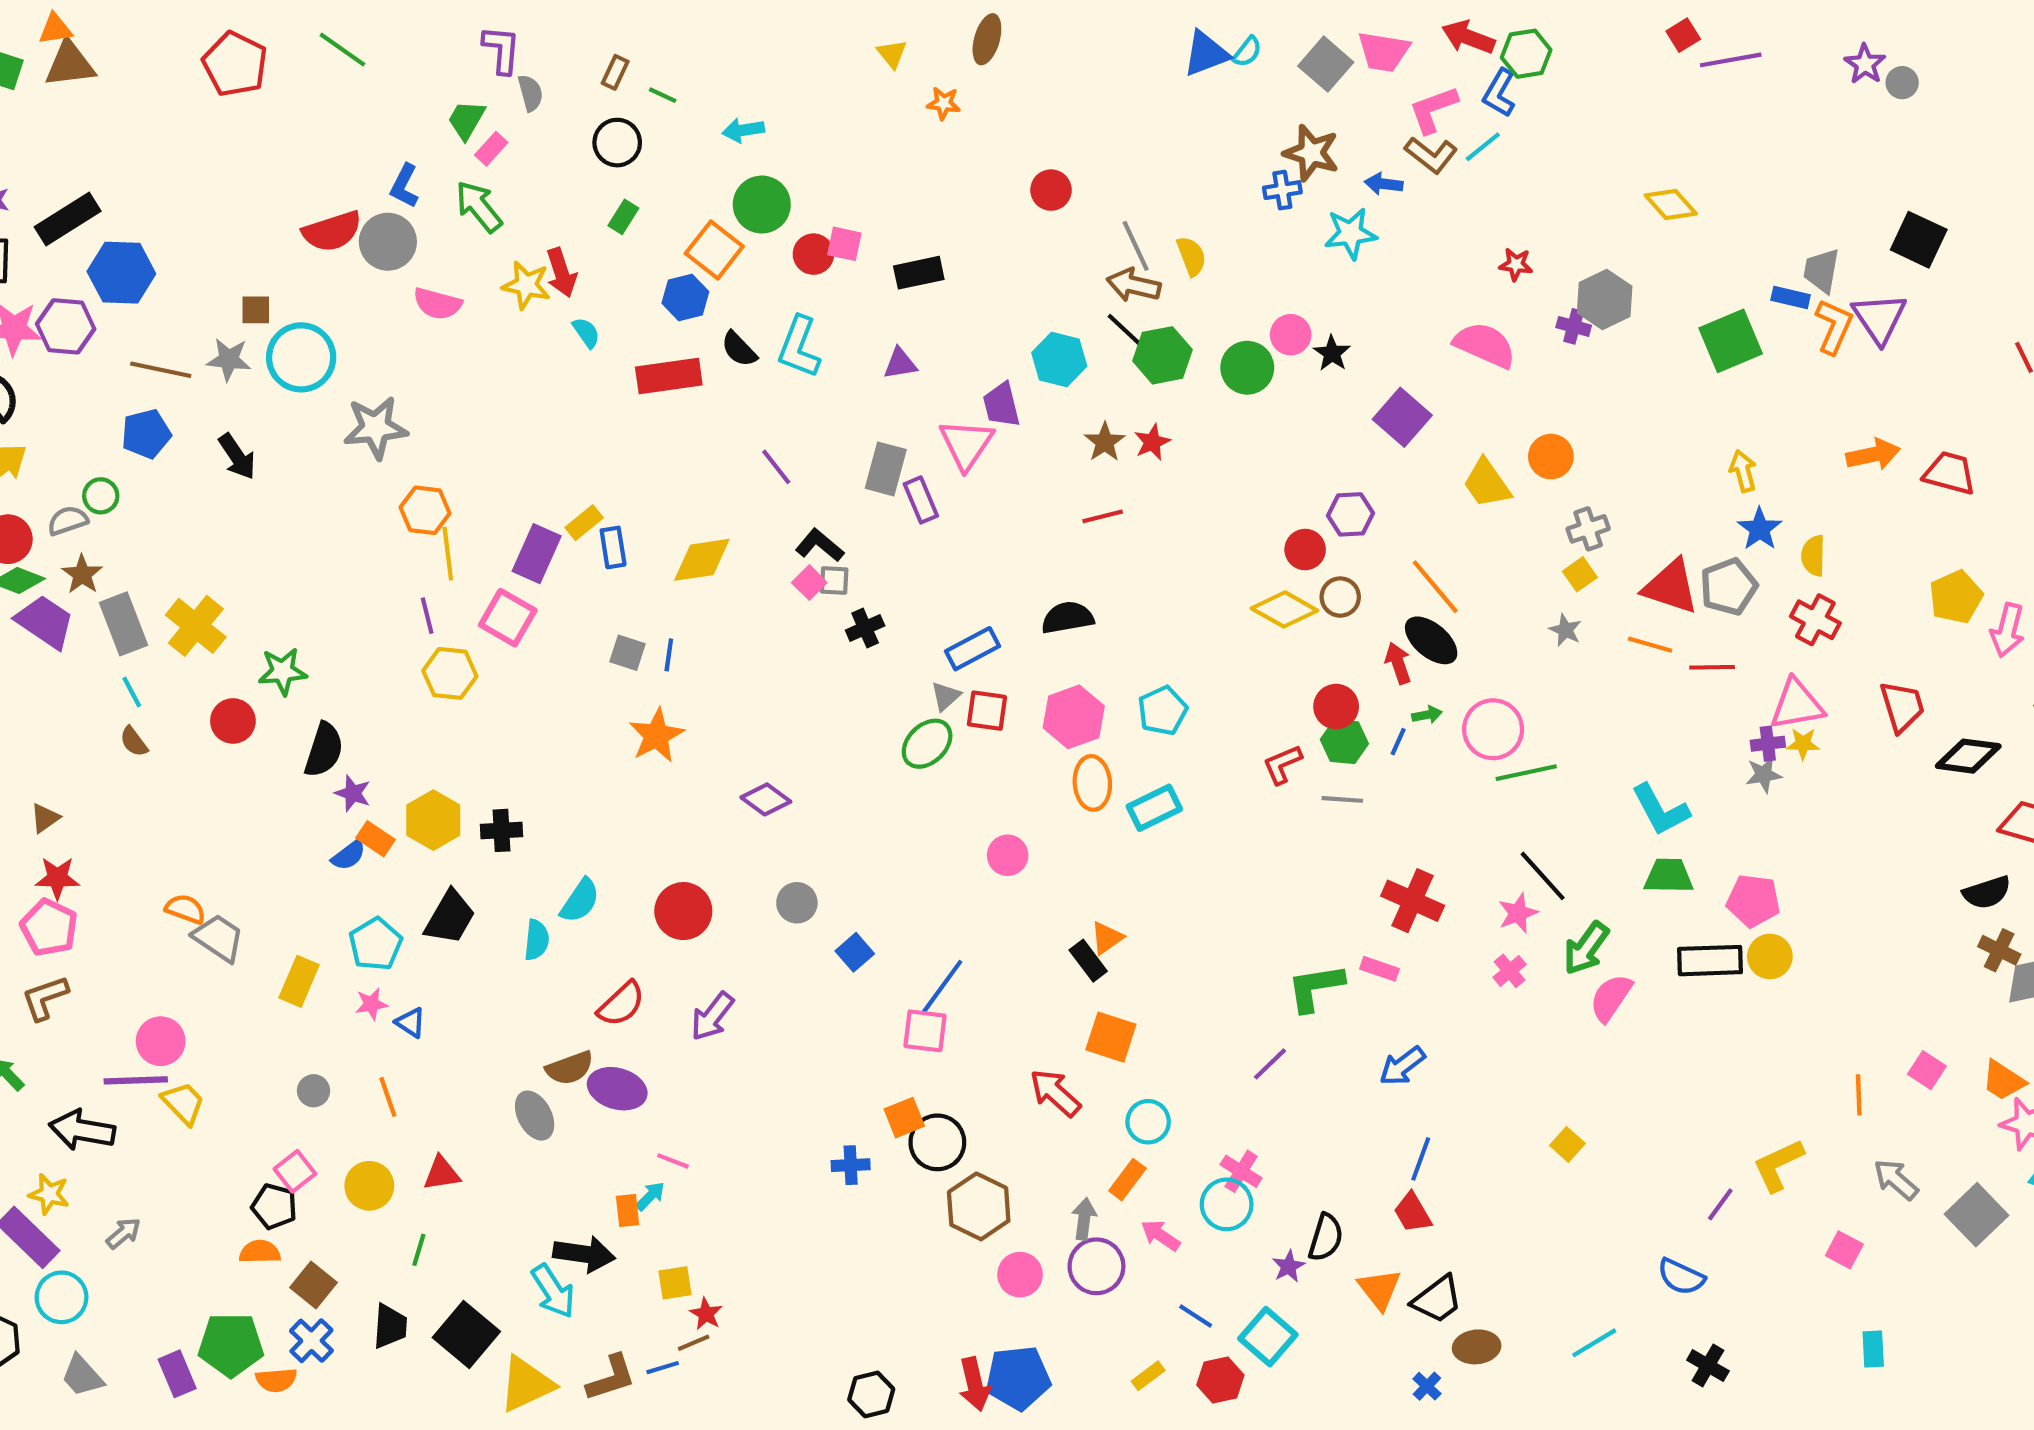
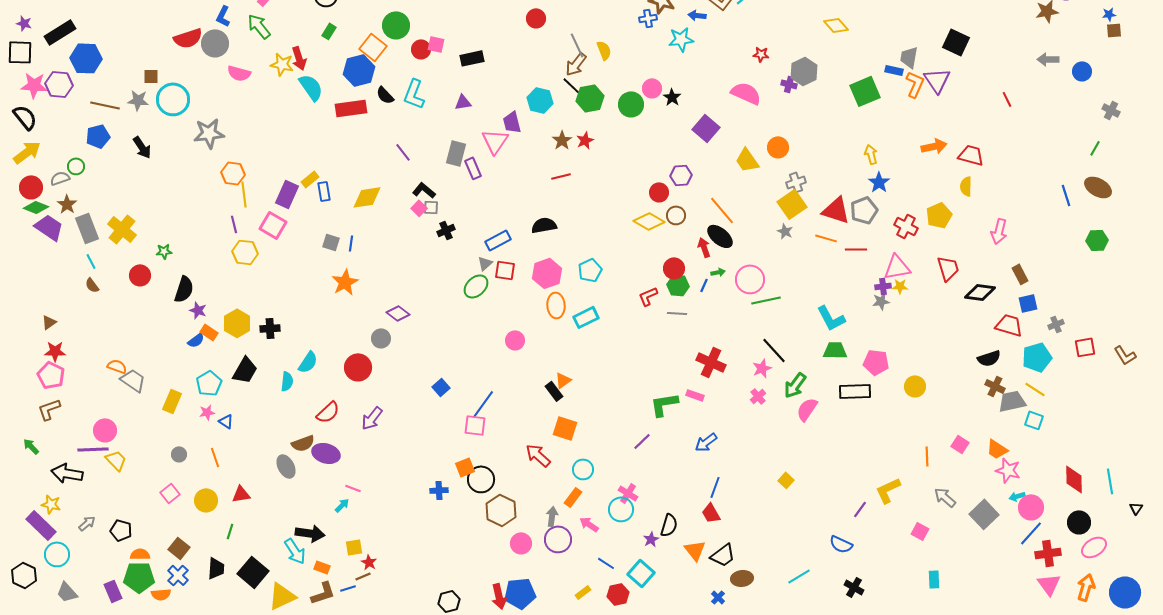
brown arrow: (1134, 285) -> (576, 64), turned -65
blue hexagon: (685, 297) -> (359, 70), size x1.4
cyan semicircle: (586, 333) -> (311, 87), size x1.8
yellow semicircle: (1813, 556) -> (966, 186), moved
yellow square: (1580, 574) -> (792, 204), size x1.8
yellow pentagon: (1956, 597) -> (939, 215), moved
green star: (283, 671) -> (164, 251), size x0.7
gray circle: (797, 903) -> (381, 338), moved
yellow circle: (1770, 956) -> (915, 386), moved
black pentagon: (274, 1206) -> (121, 530), moved
orange rectangle: (628, 1211) -> (322, 567), moved, turned -63
orange semicircle: (260, 1252) -> (140, 554), moved

